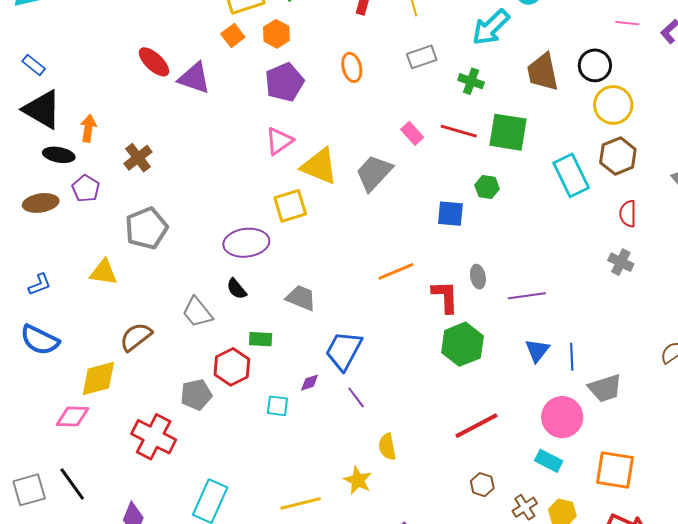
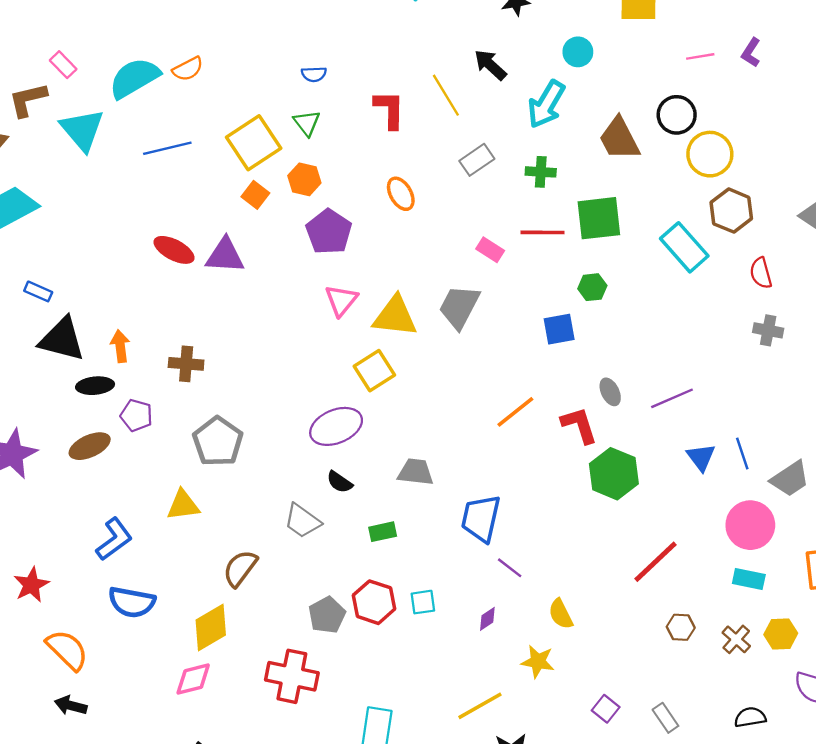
brown cross: (138, 158) -> (186, 364), turned -32
blue L-shape: (40, 284) -> (114, 539), size x1.5
red hexagon: (232, 367) -> (374, 602), moved
purple diamond: (310, 383) -> (487, 619), moved

